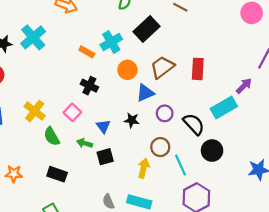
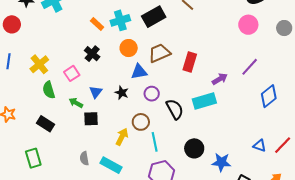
purple arrow: (244, 86) -> (220, 79), moved
black circle: (212, 151) -> (194, 148), moved

